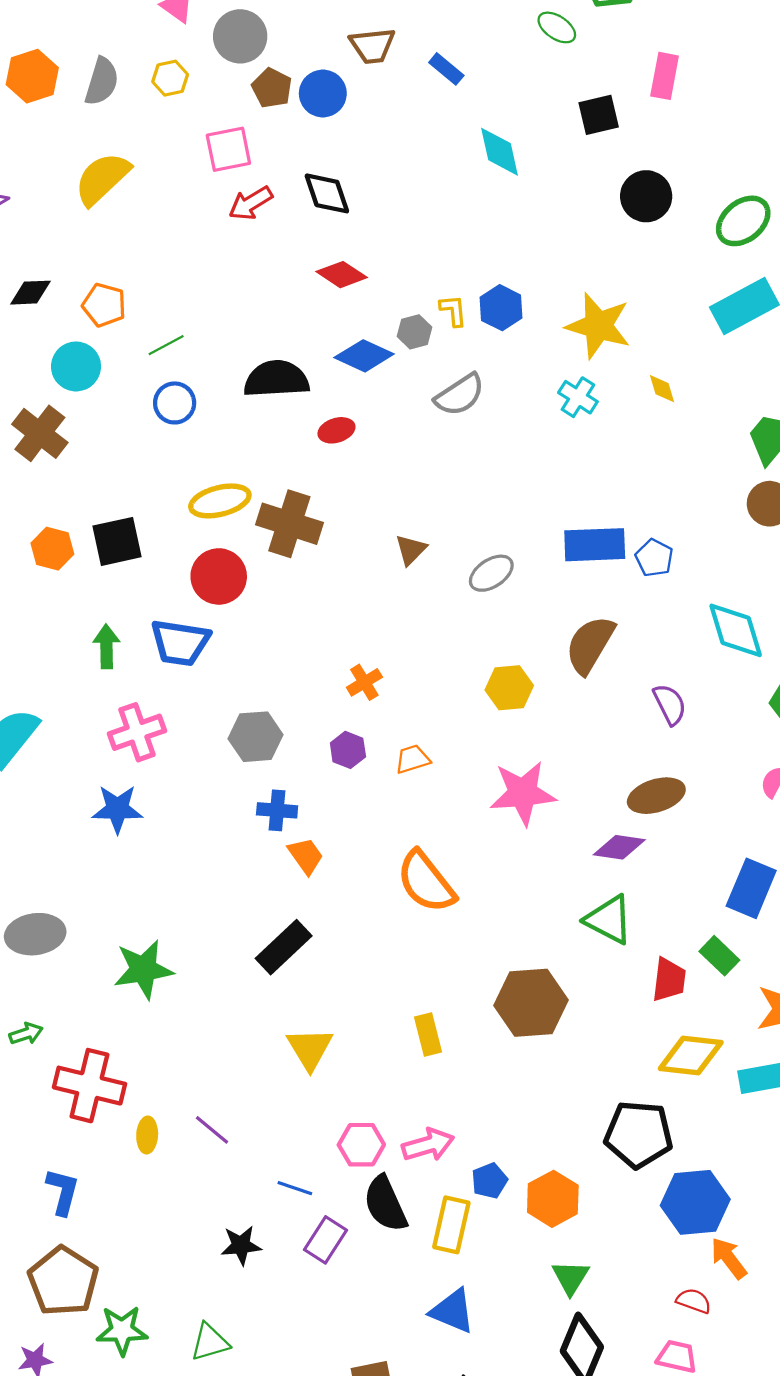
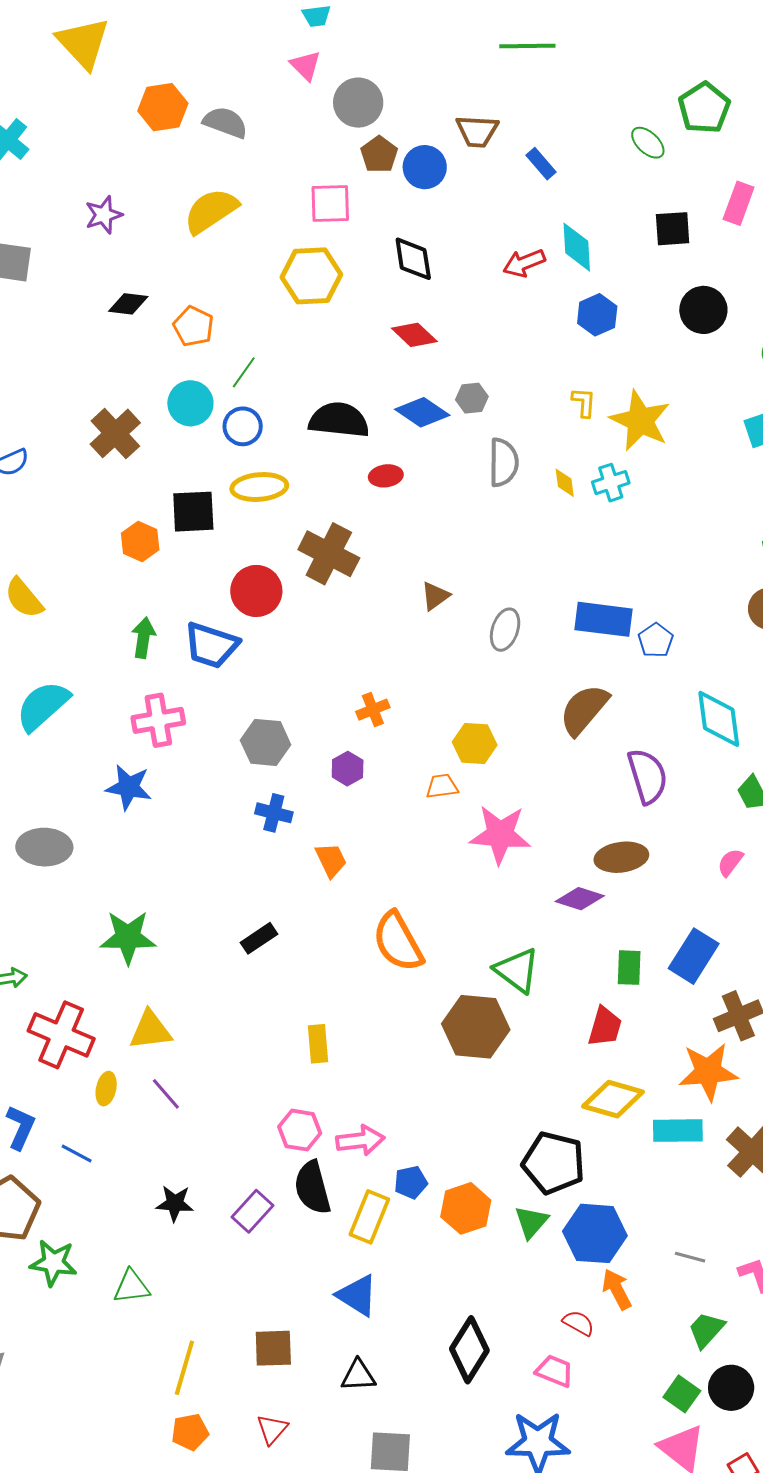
yellow hexagon: (170, 78) -> (311, 276), moved, size x1.8
gray semicircle: (102, 81) -> (225, 122), turned -96
red arrow: (251, 203) -> (524, 263), moved
blue hexagon: (501, 308) -> (597, 315), moved
yellow L-shape: (453, 311) -> (584, 402), moved
green line: (166, 345) -> (244, 372), turned -36
cyan circle: (76, 366) -> (190, 403), moved
yellow diamond: (662, 389) -> (565, 483), moved
gray semicircle: (460, 395) -> (503, 462), turned -66
cyan cross: (578, 397) -> (611, 483), turned 30
yellow ellipse: (220, 501) -> (259, 487), moved
black square: (117, 541) -> (193, 512), moved
orange hexagon: (52, 549) -> (140, 541), moved
gray ellipse: (491, 573) -> (505, 630), turned -48
yellow hexagon: (509, 688) -> (475, 743), moved
purple semicircle: (670, 704) -> (648, 776), size x1.4
orange trapezoid: (412, 759) -> (442, 786), moved
orange trapezoid: (306, 856) -> (331, 860), moved
orange semicircle: (426, 882) -> (398, 942), moved
green triangle: (609, 920) -> (517, 970), moved
gray ellipse: (35, 934) -> (44, 847), moved
black rectangle: (284, 947) -> (259, 938), size x0.7
green rectangle: (719, 956) -> (629, 968), moved, turned 39
yellow rectangle: (428, 1035) -> (318, 1044), moved
yellow triangle: (310, 1049) -> (150, 1030), moved, turned 45
blue line: (295, 1188) -> (77, 1154), moved
green triangle: (571, 1277) -> (531, 1222), moved

